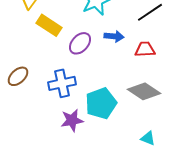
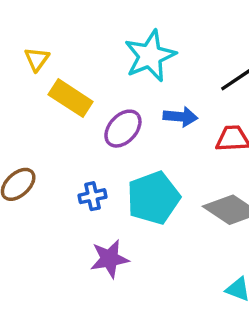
blue cross: (62, 83) -> (93, 196), size x0.6
cyan pentagon: (101, 103) -> (153, 198), moved

